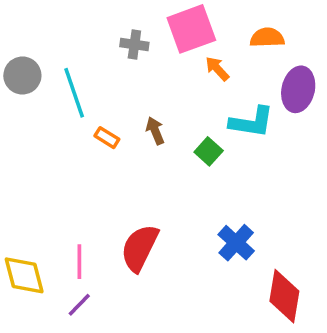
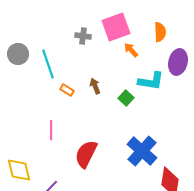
orange semicircle: (267, 38) -> (160, 32), turned 90
blue cross: (236, 243) -> (142, 151), size x1.4
pink line: (79, 262) -> (51, 130), moved

